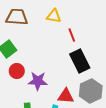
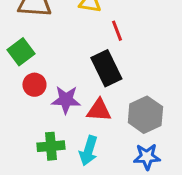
black rectangle: (80, 61) -> (106, 68), moved
red triangle: (66, 96) -> (99, 110), moved

